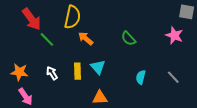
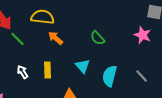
yellow semicircle: (72, 17) -> (43, 17), turned -95
cyan triangle: (98, 67) -> (83, 66), moved
cyan semicircle: (141, 77) -> (110, 76), size x1.5

